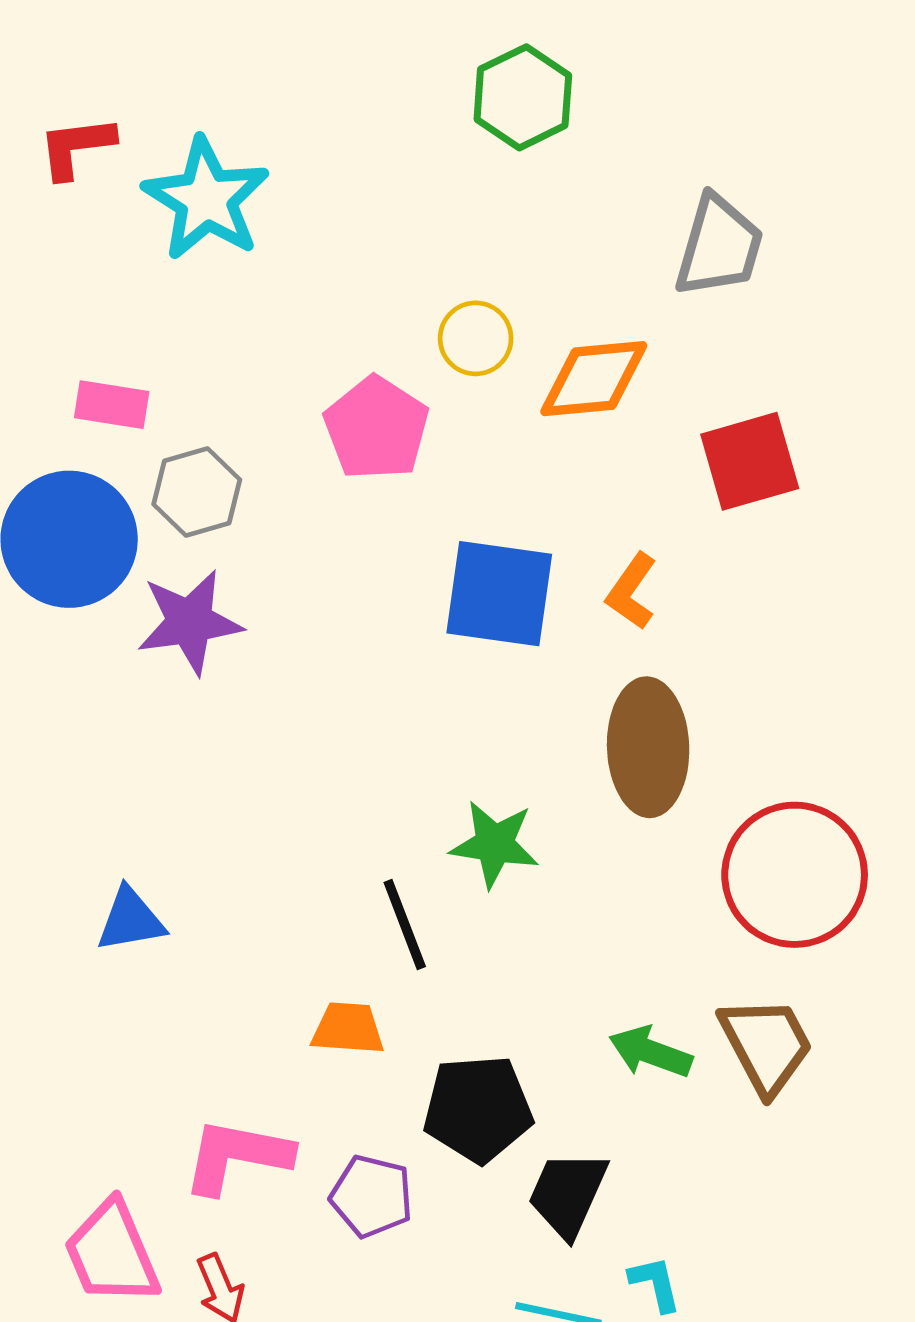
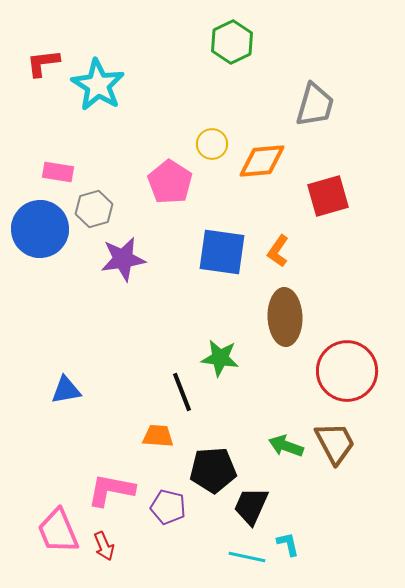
purple star: (190, 622) -> (123, 259), moved

